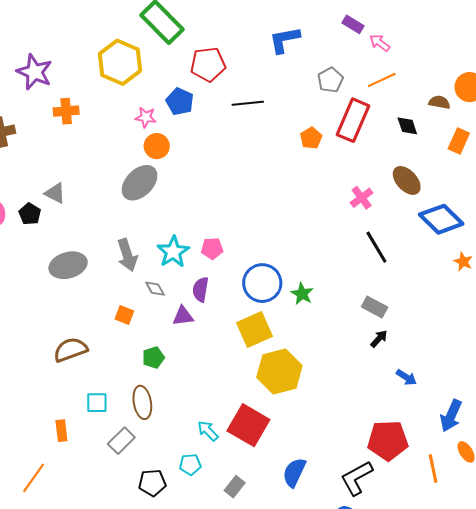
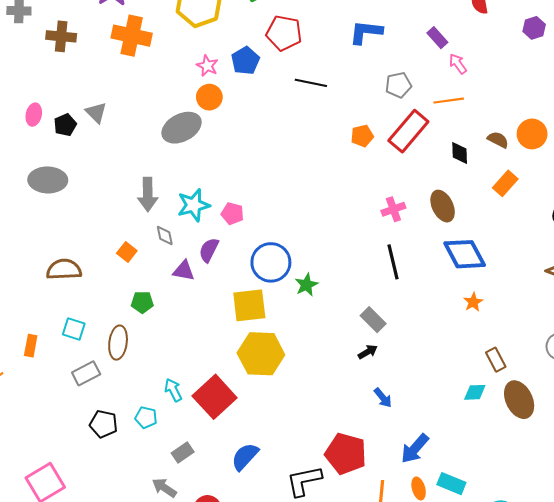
orange cross: (66, 111) -> (132, 36), size x1.5
gray ellipse: (68, 265) -> (48, 180), moved

